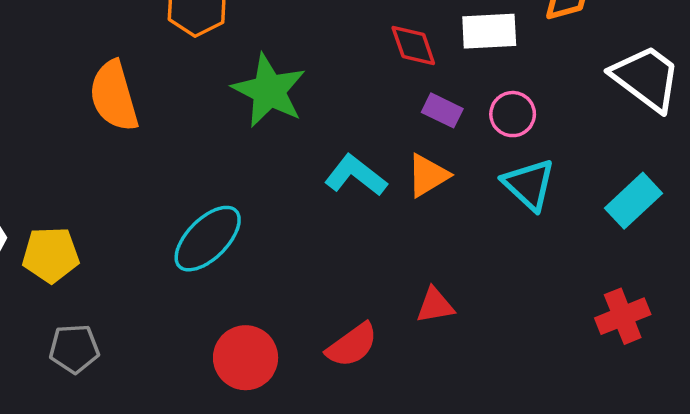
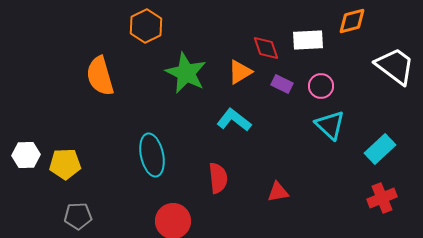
orange triangle: (428, 175) -> (240, 72), moved
cyan rectangle: (634, 201) -> (380, 149), moved
cyan ellipse: (208, 239) -> (152, 155), turned -57
red semicircle: (352, 345) -> (218, 178), moved, turned -60

